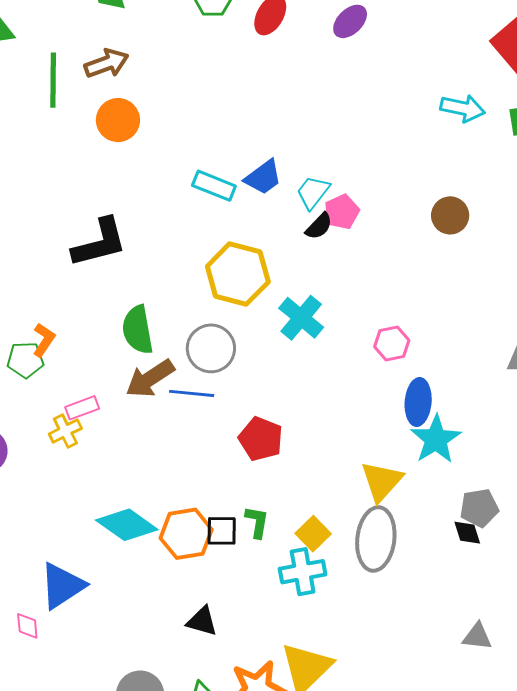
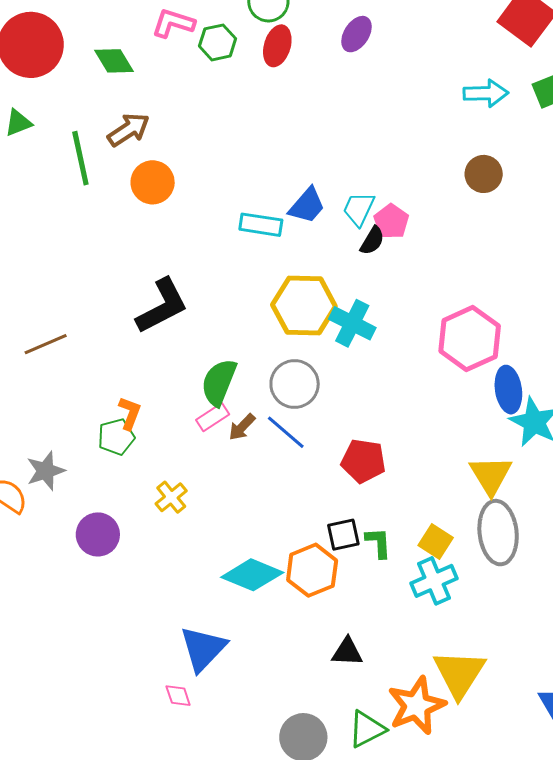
brown circle: (450, 215) -> (484, 174), moved
cyan cross: (301, 318) -> (352, 323), moved
green semicircle: (138, 330) -> (219, 382), turned 45
pink hexagon: (392, 344) -> (470, 339), size x1.8
brown arrow: (150, 379) -> (242, 427), size x0.6
blue line: (192, 393) -> (286, 432), turned 48
pink rectangle: (82, 408) -> (213, 417), moved
black square: (222, 531) -> (343, 535), moved

